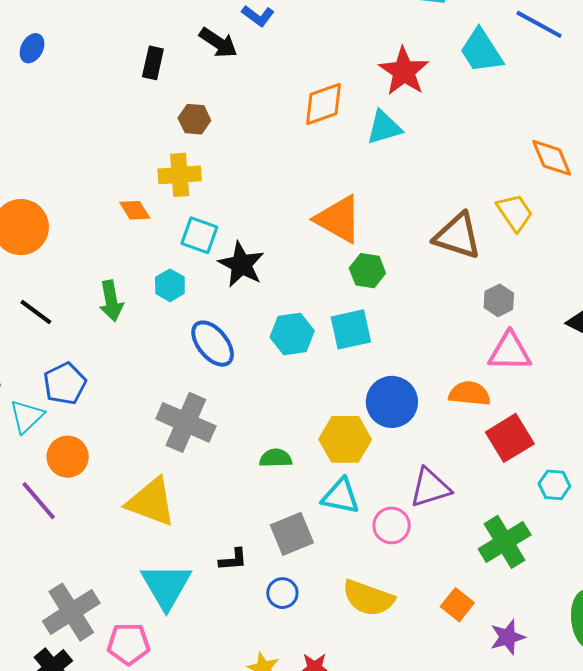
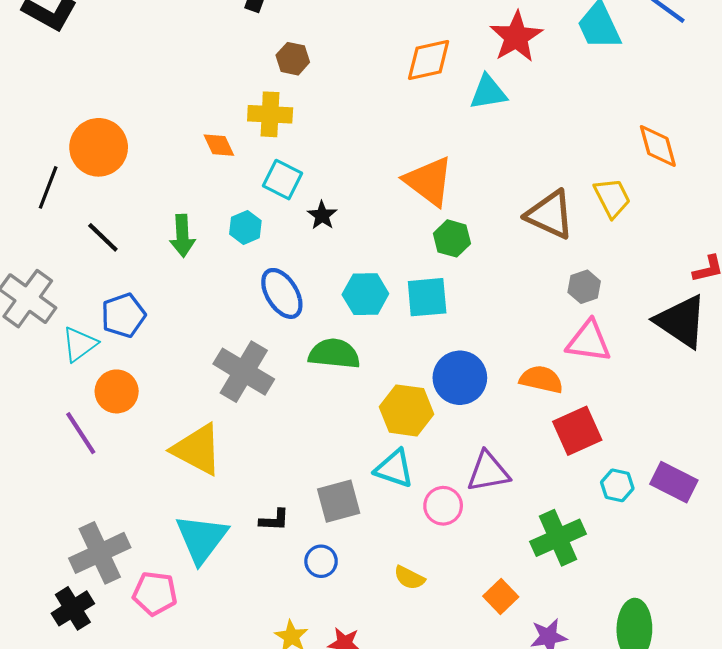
black star: (241, 264) -> (322, 215), size x0.6
green semicircle: (276, 458) -> (334, 354), moved, size x1.5
yellow semicircle: (368, 598) -> (409, 578), size x0.6

